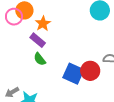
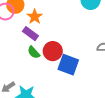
red circle: (90, 71) -> (53, 51), moved

